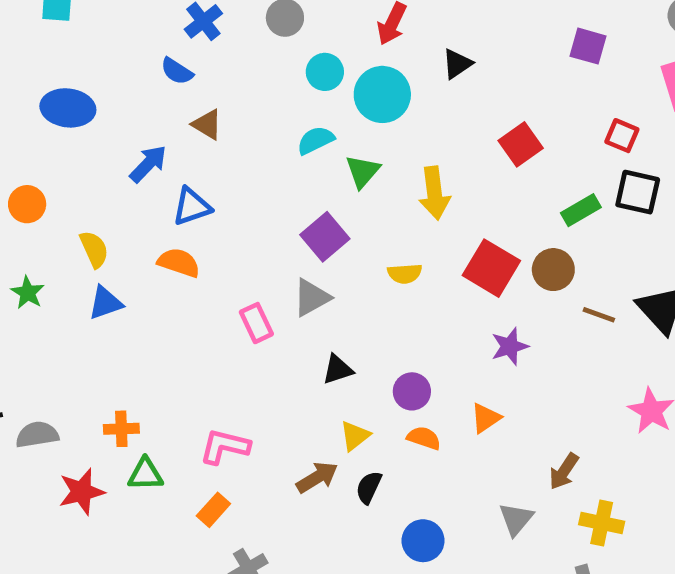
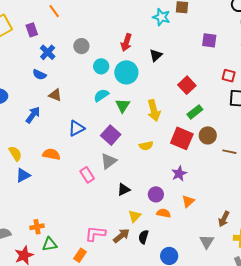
blue triangle: (192, 207) -> (76, 128), moved
green rectangle: (581, 210) -> (195, 112), moved
purple star: (510, 346) -> (179, 174), moved
pink L-shape: (225, 446) -> (95, 234), moved

